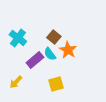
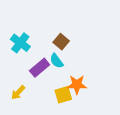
orange star: (68, 50) -> (77, 85), moved, turned -30

